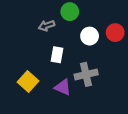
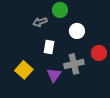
red circle: (115, 33) -> (99, 53), moved
purple triangle: (63, 87) -> (54, 75), turned 42

